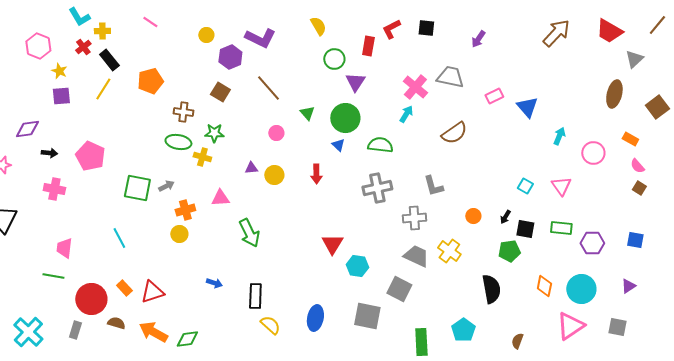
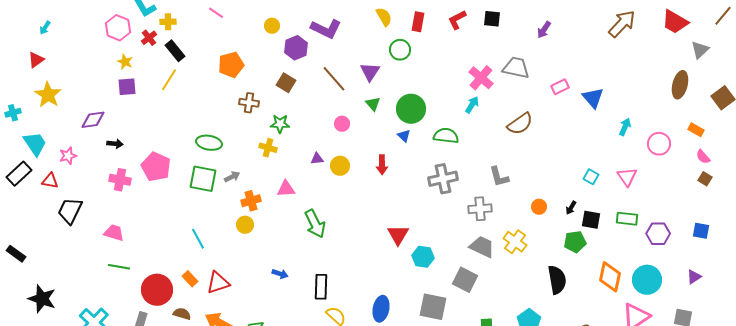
pink hexagon: (38, 46) -> (118, 28), moved
red rectangle: (368, 46) -> (418, 22), moved
orange pentagon: (150, 81) -> (231, 65), moved
purple triangle: (355, 82) -> (370, 72), moved
green ellipse: (178, 142) -> (209, 143), moved
pink pentagon: (90, 156) -> (156, 167), moved
cyan line: (119, 238) -> (198, 239), moved
pink trapezoid: (64, 248) -> (114, 233), moved, turned 100
orange diamond: (544, 286) -> (610, 277), size x1.4

